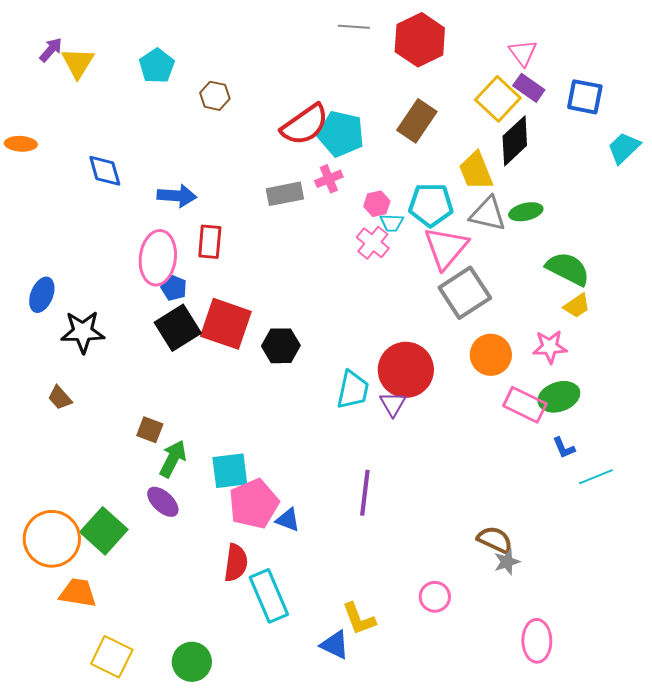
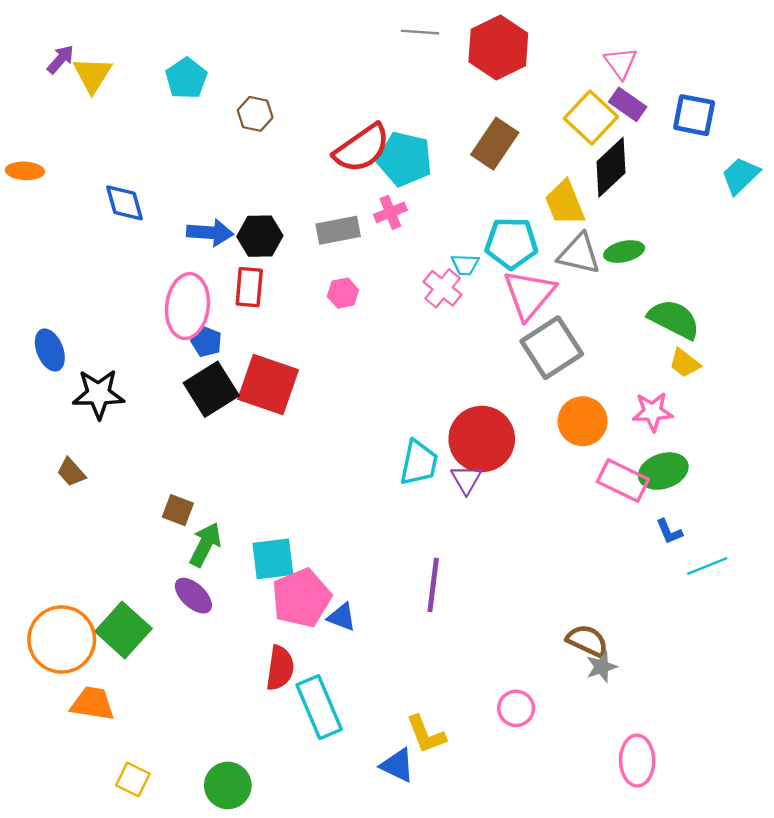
pink hexagon: (377, 204) -> (343, 293), moved
blue ellipse: (42, 295) -> (50, 350), turned -44
yellow trapezoid: (577, 306) -> (685, 363), turned 72
black hexagon: (281, 346) -> (260, 236), moved
yellow square: (112, 657) -> (133, 780), size x0.7

